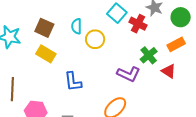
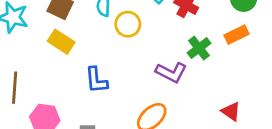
red triangle: (169, 71) -> (231, 111), moved

